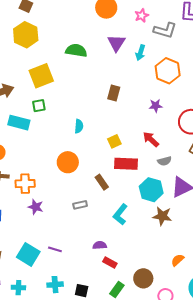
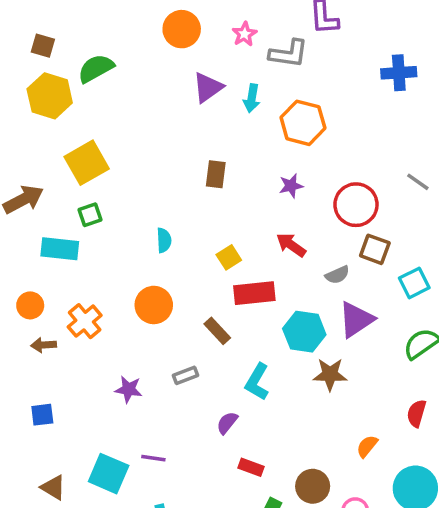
purple triangle: (116, 43) -> (208, 87), turned 30
green semicircle: (76, 50) -> (96, 68), moved, turned -30
gray semicircle: (164, 161) -> (337, 275), moved
orange cross: (25, 184) -> (85, 321), moved, turned -30
purple star: (36, 207) -> (129, 389), moved
purple semicircle: (100, 245) -> (227, 423), moved, turned -40

